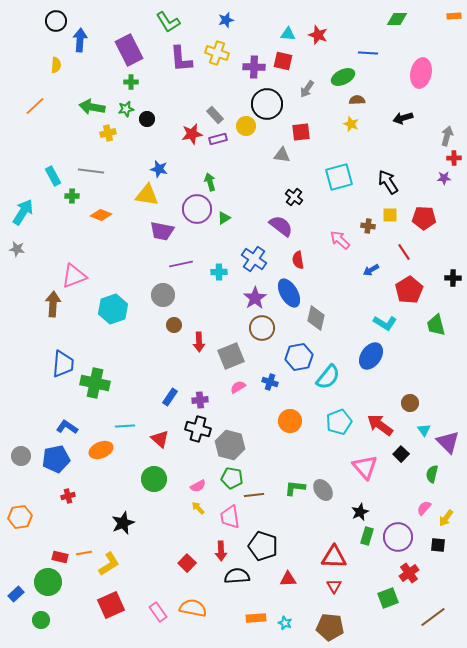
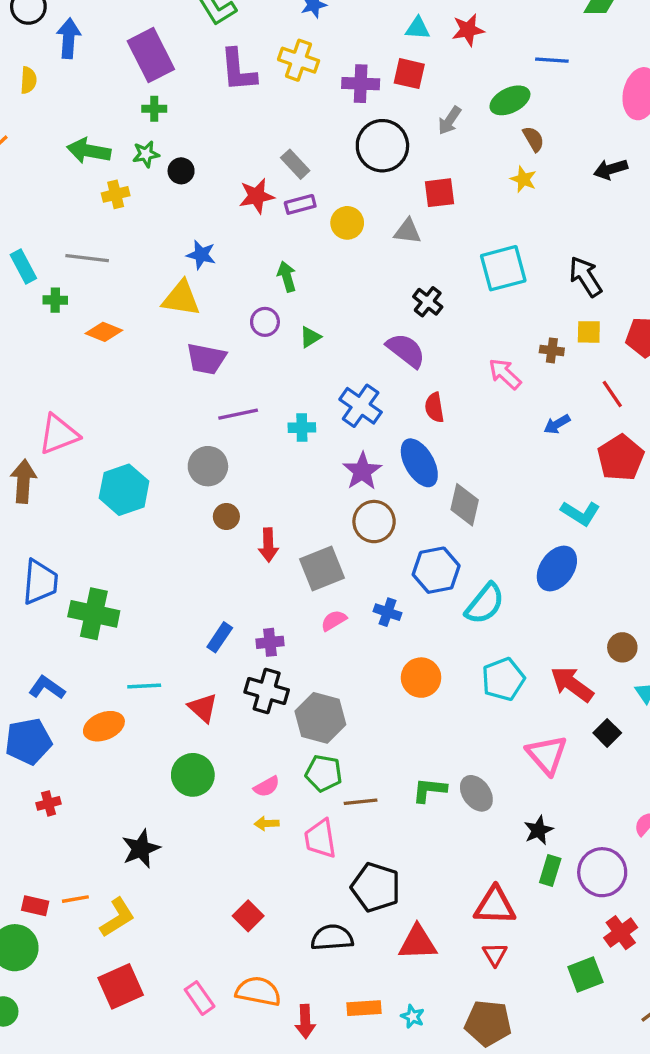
red star: (318, 35) -> (468, 30), turned -30
brown semicircle: (357, 100) -> (533, 139), turned 63
yellow circle: (246, 126) -> (347, 223), moved
purple circle: (197, 209) -> (265, 322), size x0.6
yellow arrow: (198, 508) -> (267, 824), turned -48
red arrow: (221, 551) -> (305, 1022), moved
red triangle: (288, 579) -> (418, 943), size x1.4

